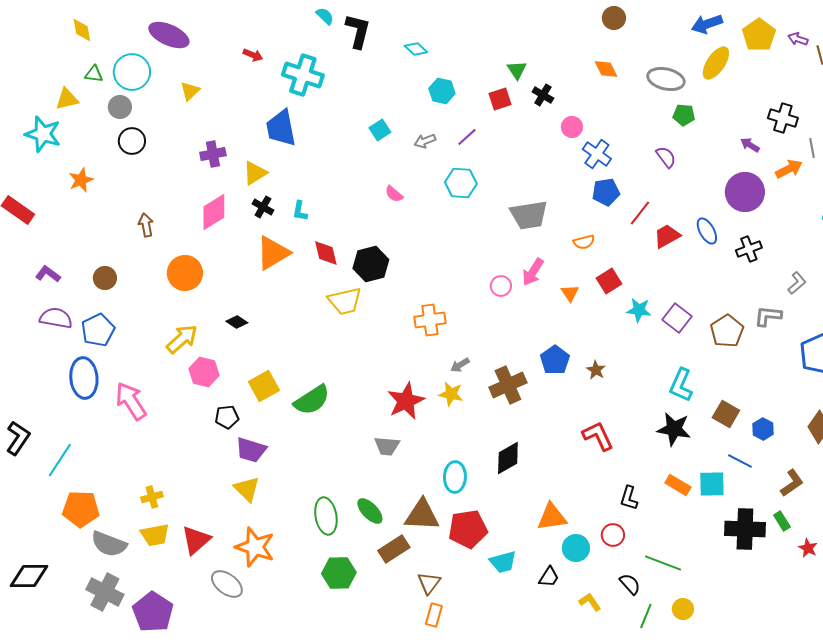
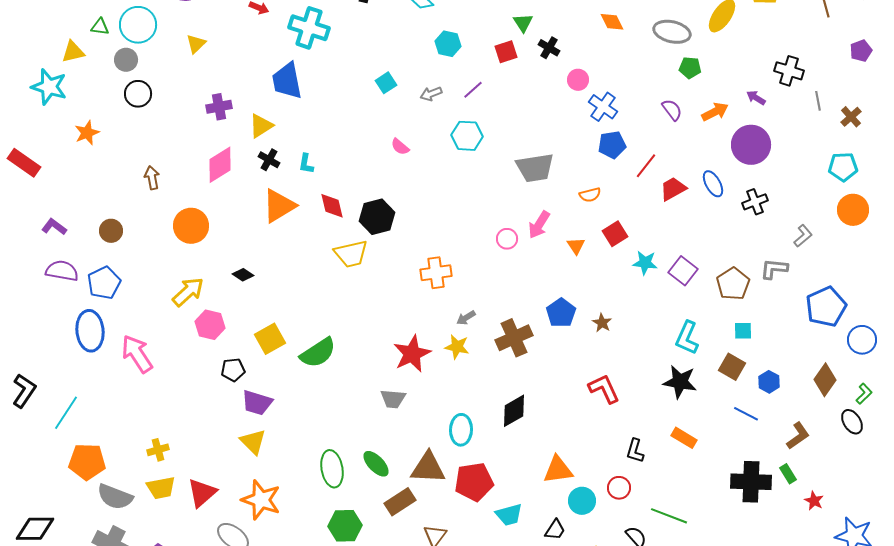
orange arrow: (789, 169) -> (715, 112), moved
cyan square: (712, 484) -> (743, 331), moved, size x0.7

